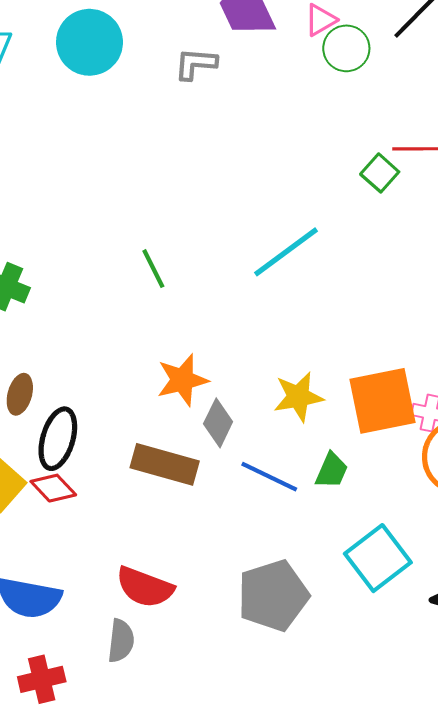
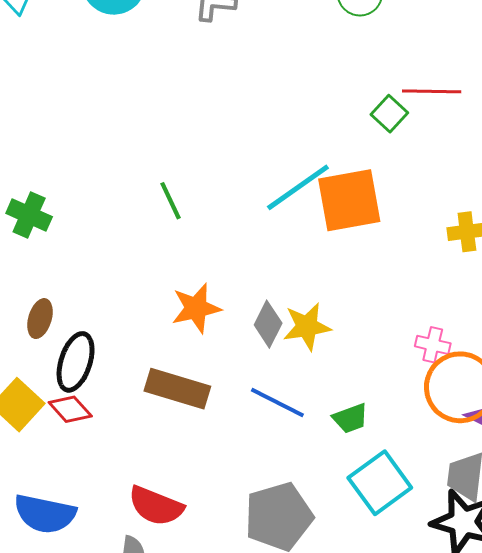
orange square: (383, 401) -> (349, 200), moved
gray diamond: (218, 423) -> (268, 324), moved
green trapezoid: (332, 471) -> (350, 418), moved, turned 45

